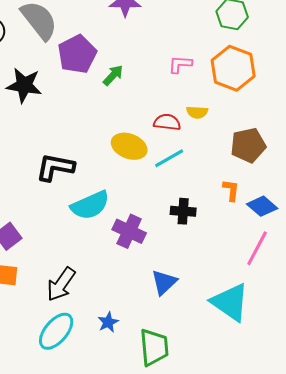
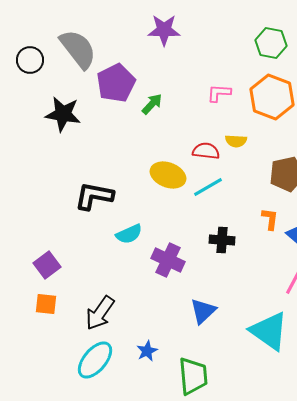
cyan semicircle: (90, 205) -> (129, 234), size x0.7

